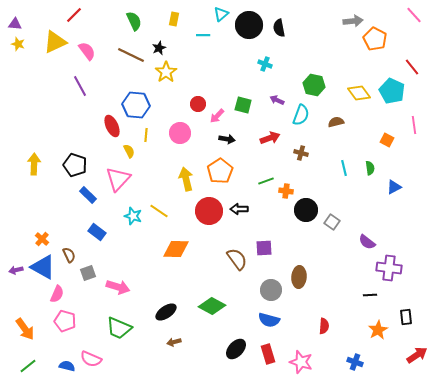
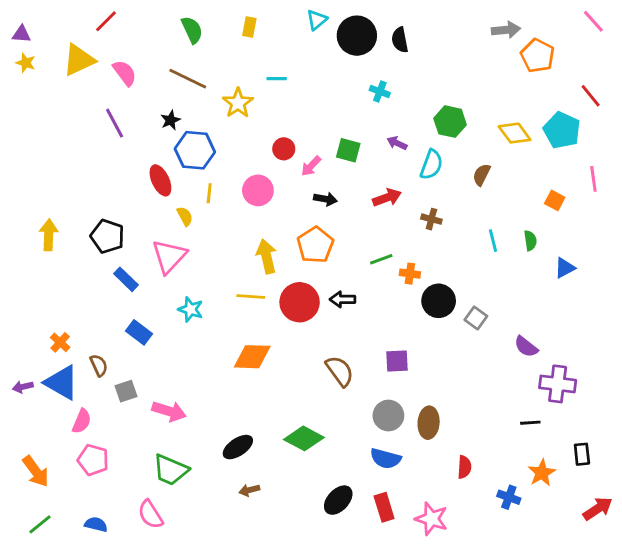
cyan line: (203, 35) -> (277, 79), moved
black star: (159, 48) -> (171, 120), moved
brown semicircle: (336, 122) -> (482, 175), turned -49
yellow line: (159, 211) -> (251, 297), moved, turned -30
purple square: (264, 248) -> (397, 361), moved
brown ellipse: (299, 277) -> (429, 423), moved
pink semicircle: (91, 359) -> (150, 514), moved, turned 35
blue cross: (355, 362) -> (509, 497), moved

